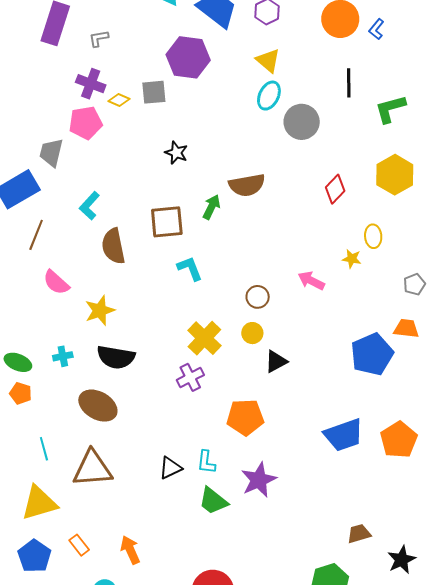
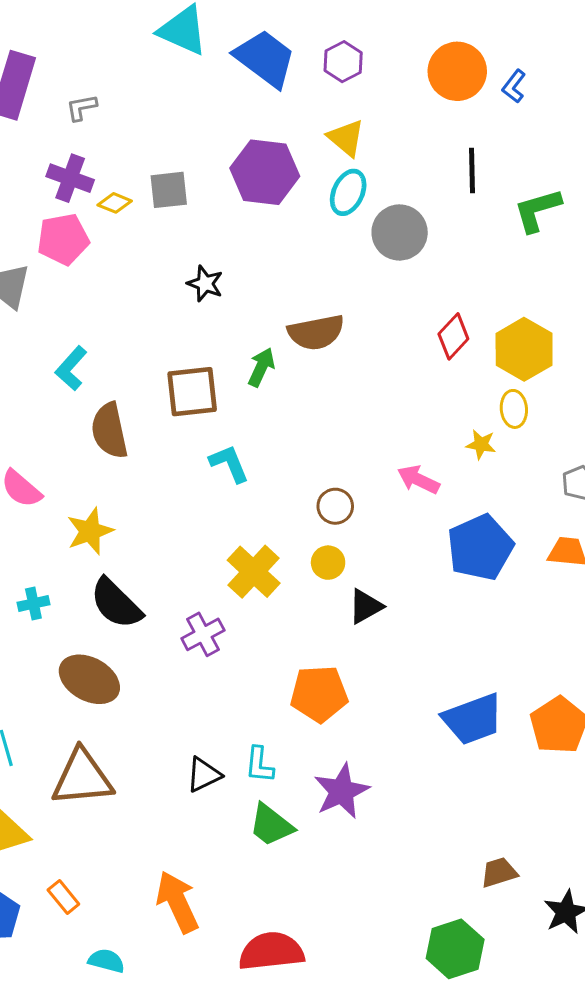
purple hexagon: (188, 57) -> (265, 172), moved
yellow hexagon: (395, 175) -> (524, 349), moved
blue pentagon: (372, 354) -> (480, 547), moved
black semicircle: (116, 357) -> (116, 603), turned 36
purple cross: (190, 377) -> (203, 634), moved
orange arrow: (130, 550) -> (177, 902), moved, size x1.4

